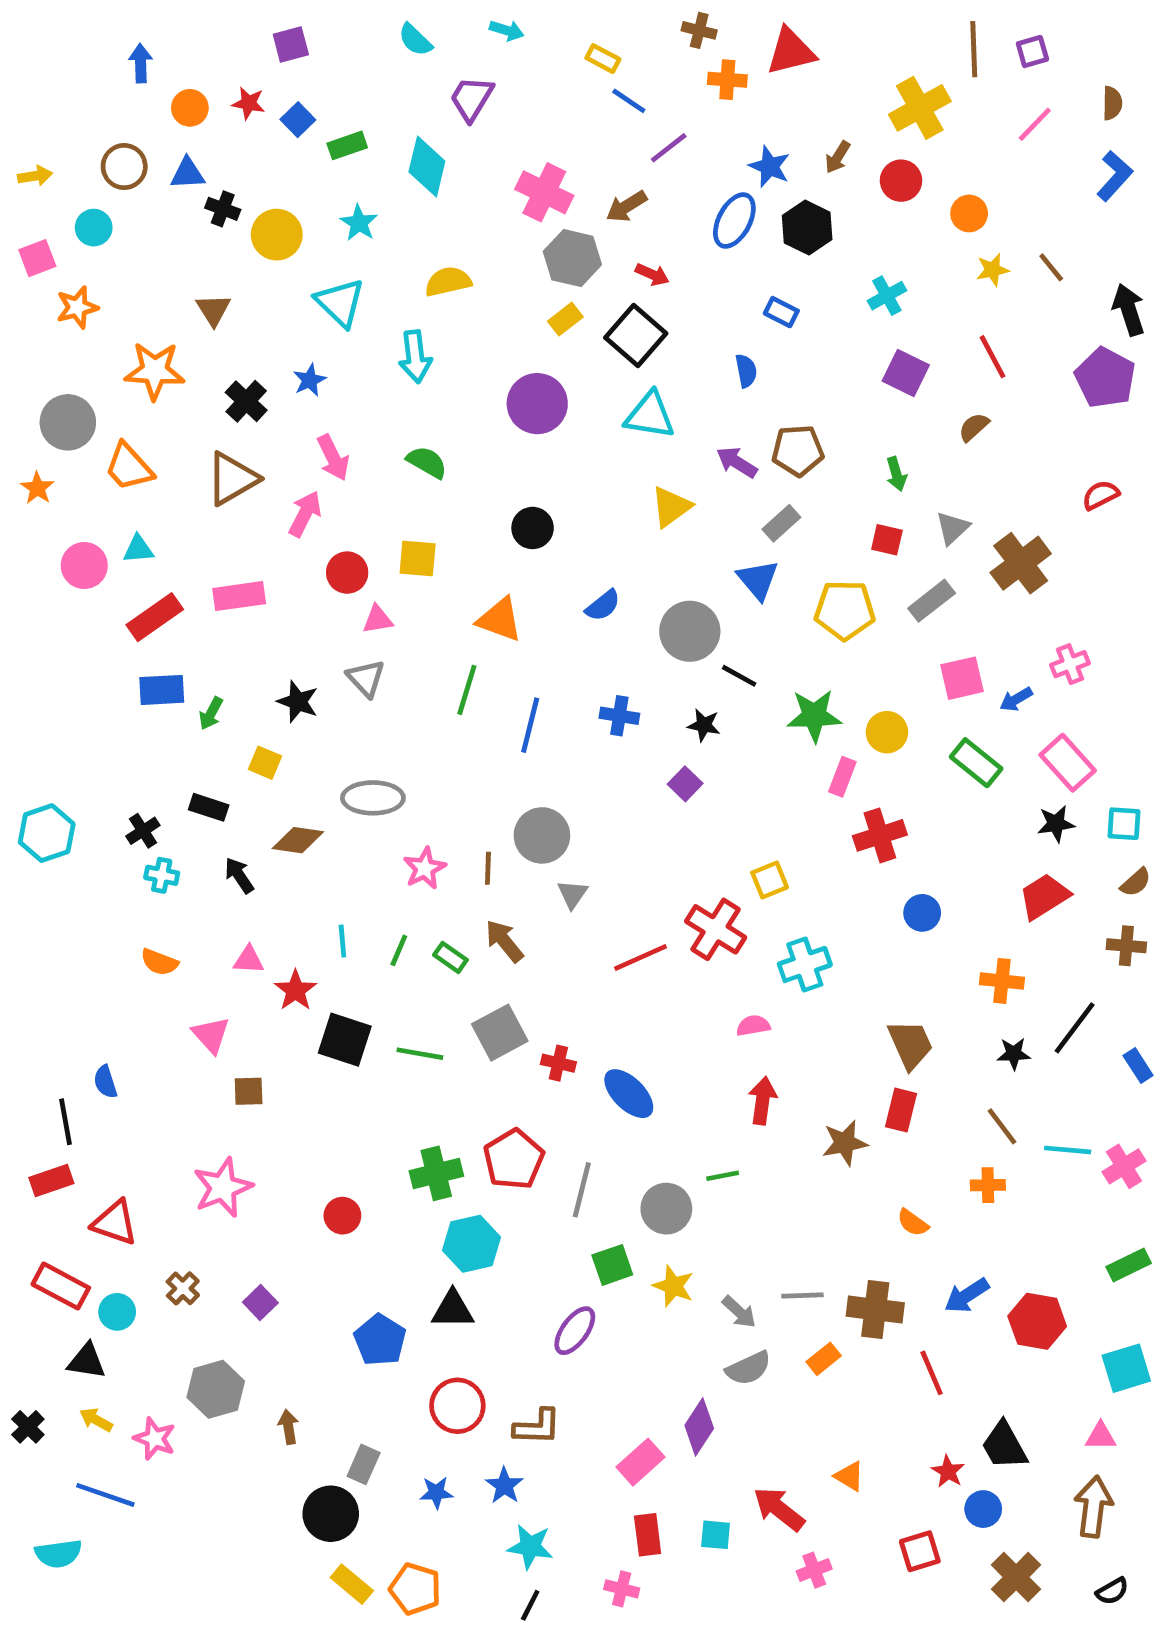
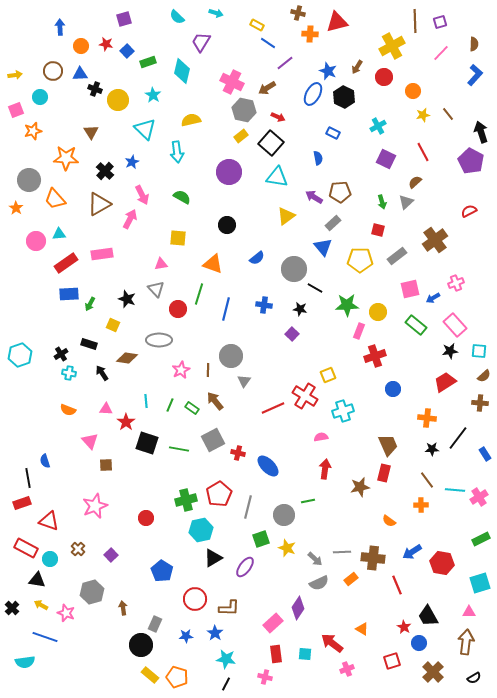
gray triangle: (953, 528) -> (406, 202), moved
red circle: (347, 573) -> (178, 309), moved
black triangle: (453, 1310) -> (213, 558), moved, turned -30

